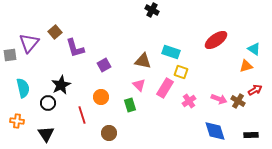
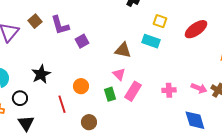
purple L-shape: (75, 48) -> (60, 25), moved
purple square: (104, 65) -> (82, 41), moved
yellow square: (181, 72) -> (160, 21), moved
pink rectangle: (165, 88) -> (133, 91), moved
pink cross: (189, 101) -> (169, 90), turned 32
black circle: (48, 103) -> (20, 98), moved

